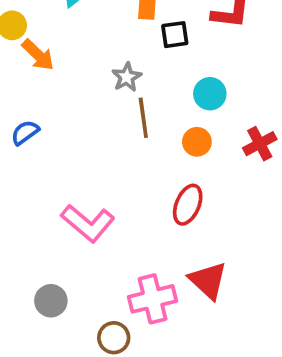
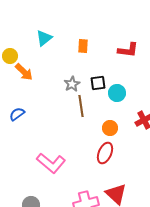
black square: (175, 35) -> (98, 83), moved
orange circle: (197, 142) -> (110, 128), moved

